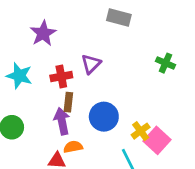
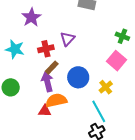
brown rectangle: (68, 102) -> (52, 68), turned 40
pink square: (157, 140) -> (117, 61), moved
orange semicircle: (73, 147) -> (56, 100), size x1.5

